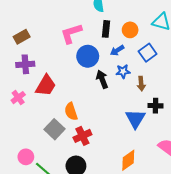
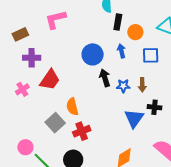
black rectangle: (106, 29) -> (118, 22), moved
pink L-shape: (71, 33) -> (56, 19), moved
brown rectangle: (22, 37) -> (20, 34), moved
blue arrow: (117, 50) -> (121, 51), turned 104
blue square: (148, 53) -> (151, 55), turned 30
blue star: (123, 71) -> (123, 86), moved

